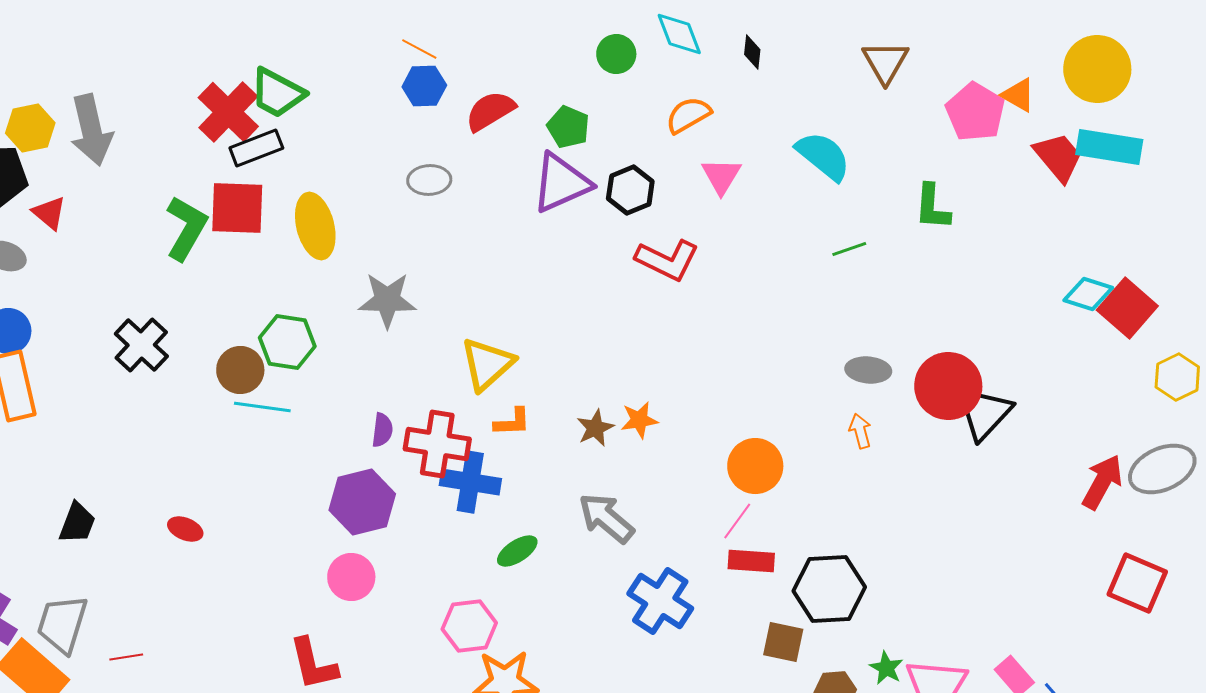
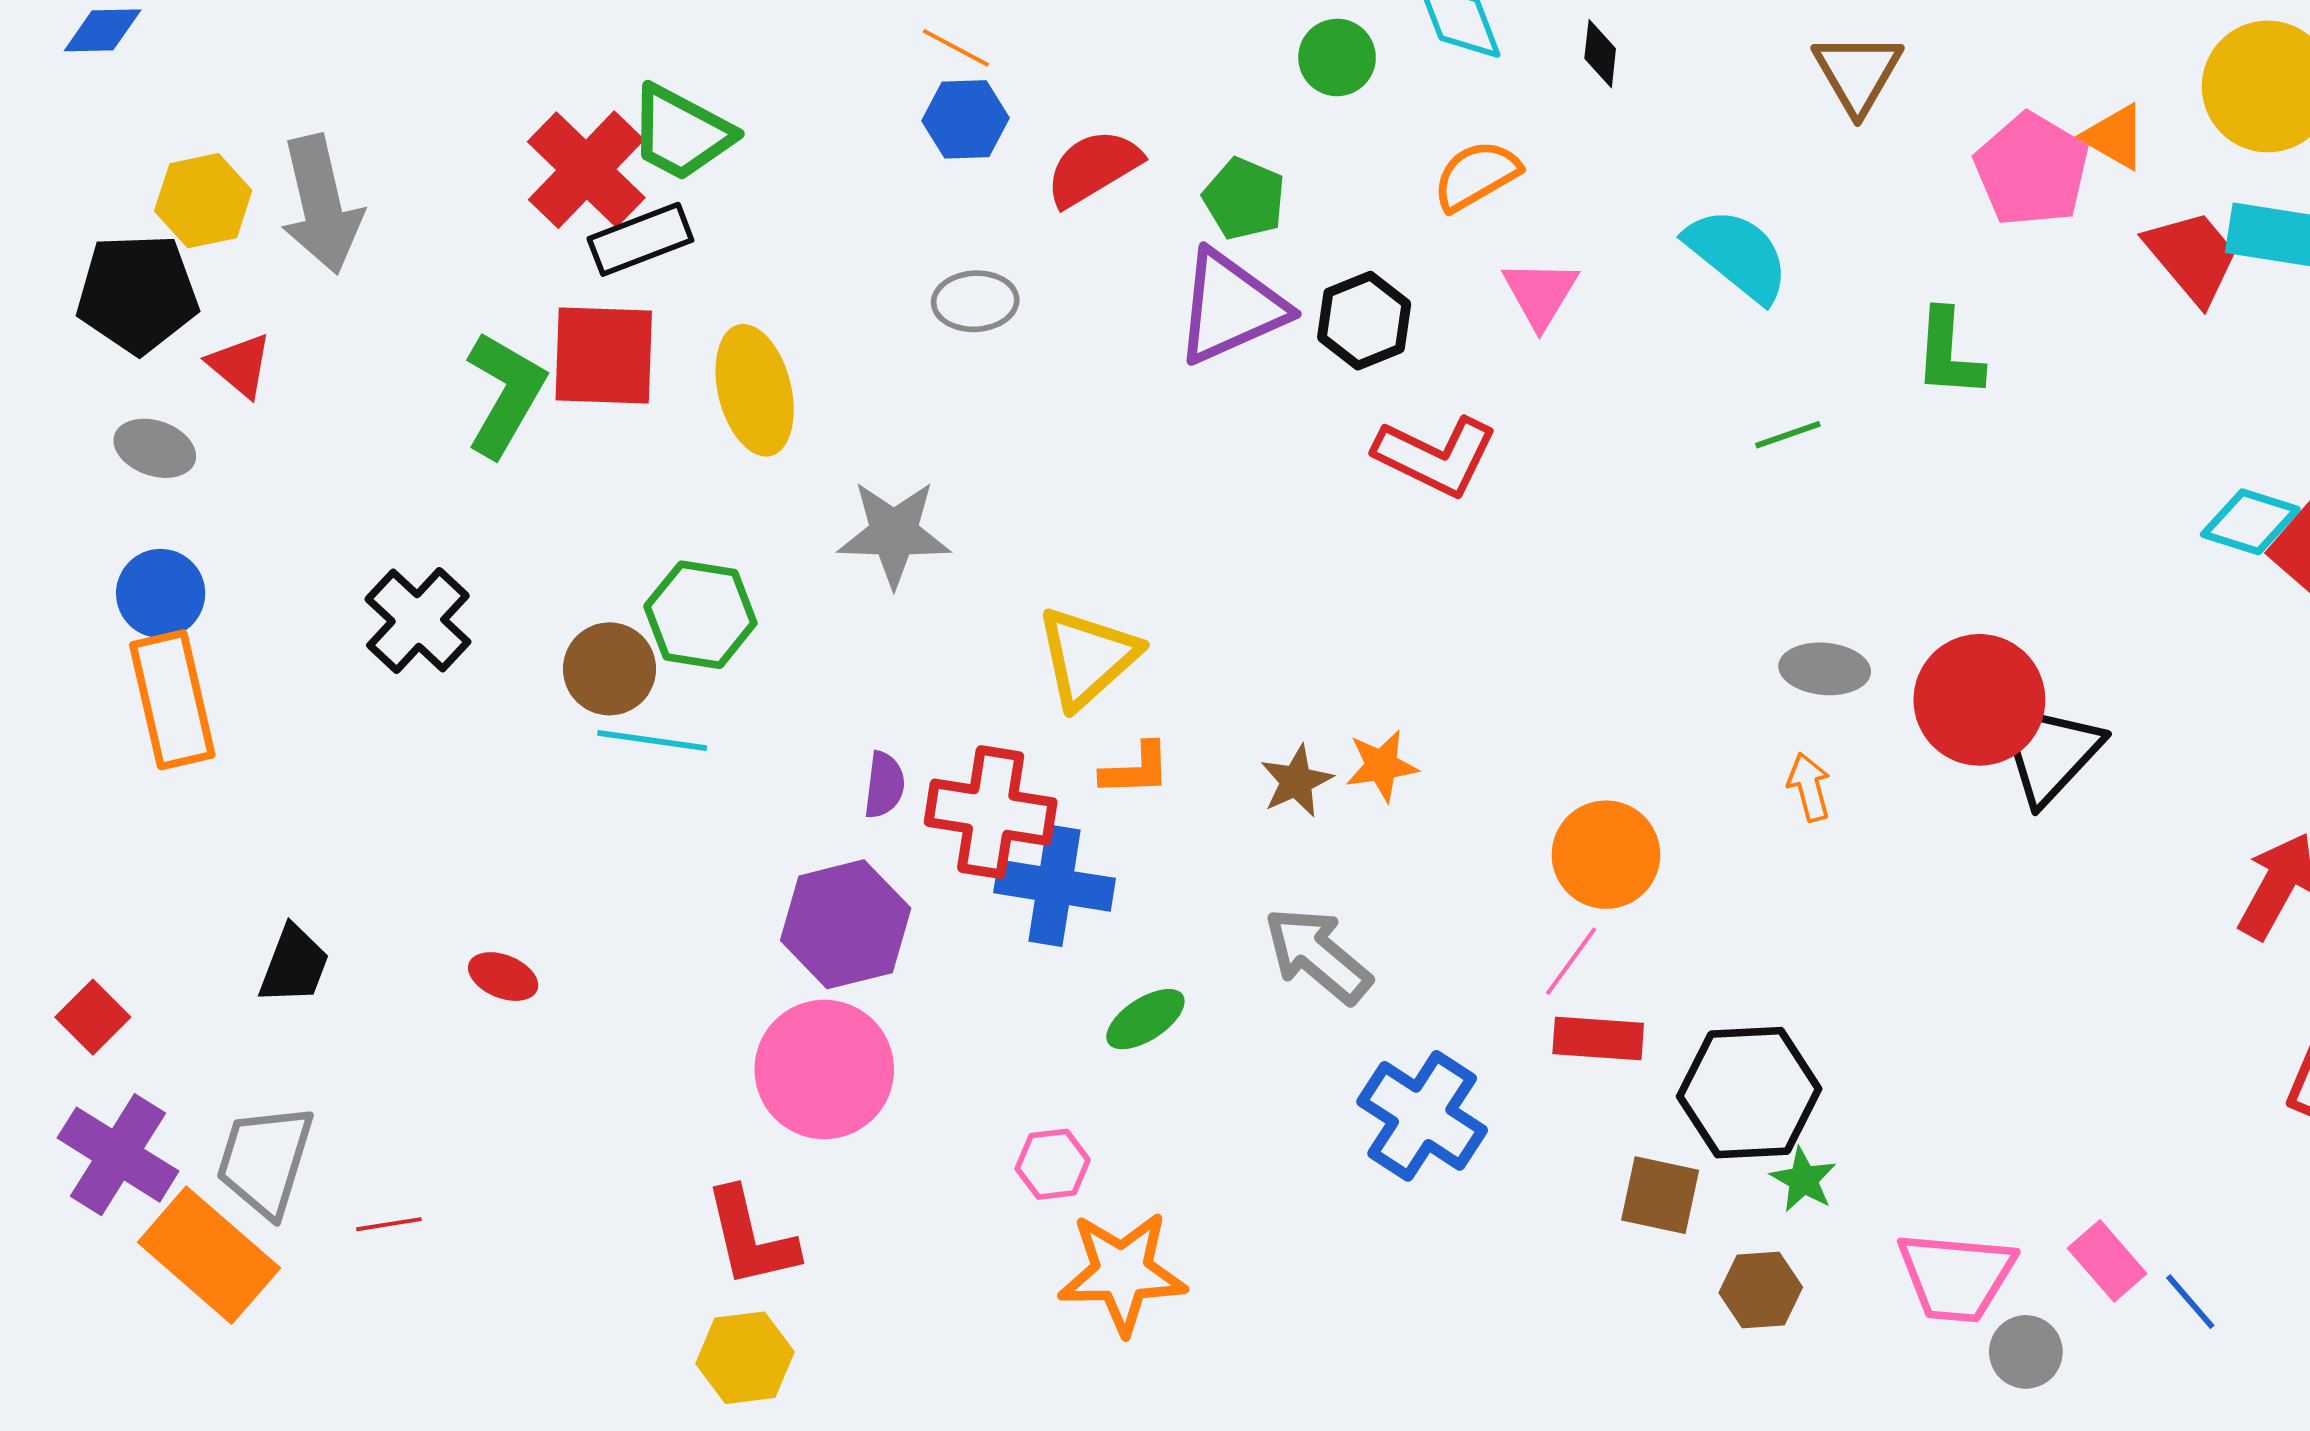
pink circle: (351, 577) -> (824, 1069), size x1.5
pink hexagon: (469, 626) -> (1053, 1164), size x0.7
green star: (886, 668) -> (1803, 1180), moved

